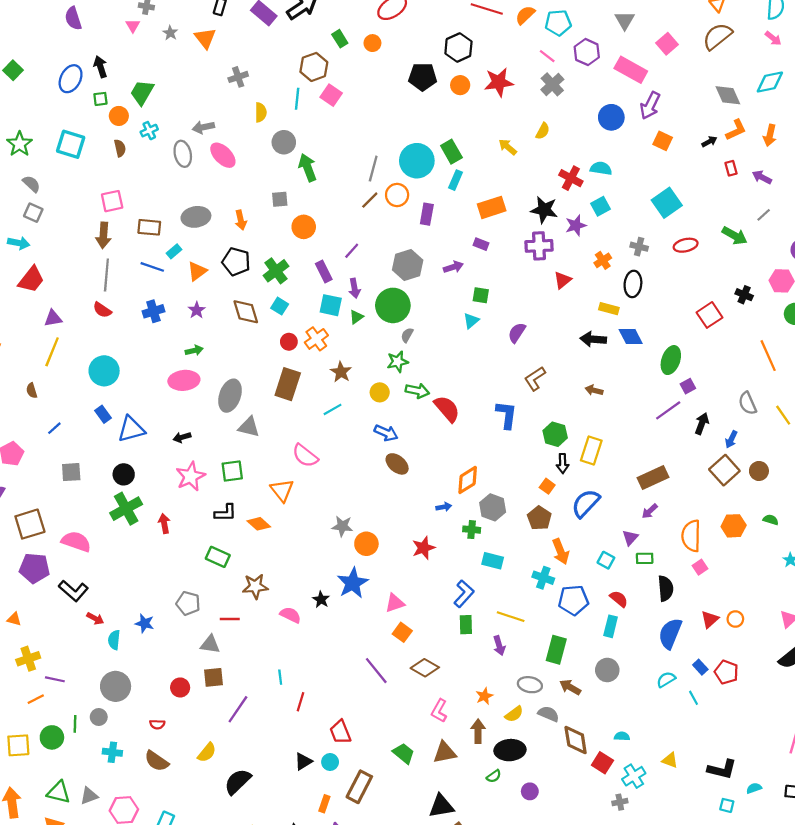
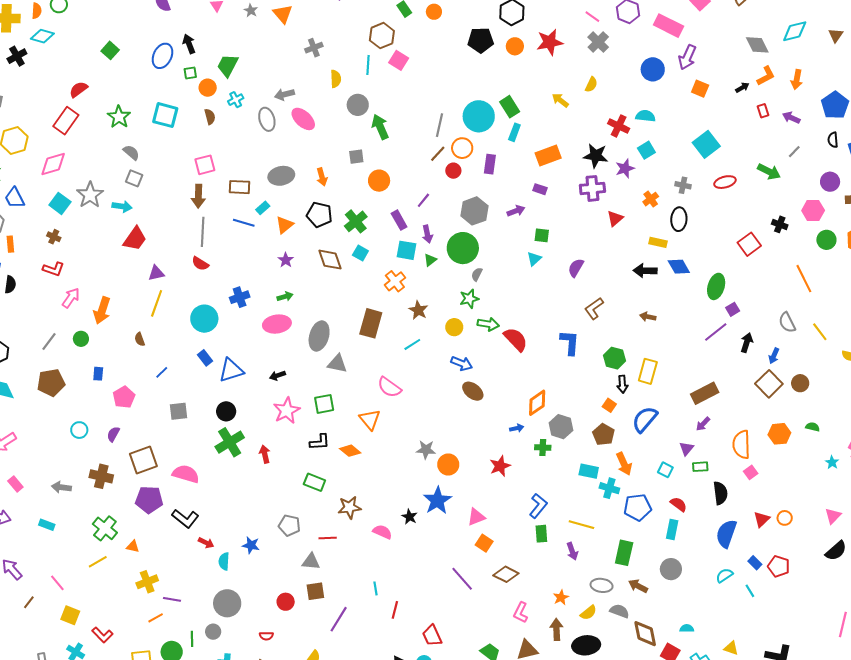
blue cross: (153, 311) -> (240, 297), moved
red circle: (289, 342) -> (453, 171), moved
cyan rectangle: (493, 561) -> (589, 471), moved

